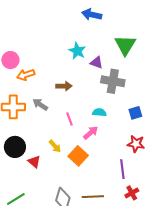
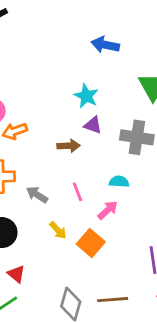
purple triangle: (97, 63) -> (93, 125), moved
gray arrow: (40, 105) -> (37, 195), moved
red triangle: (34, 162) -> (16, 274), moved

